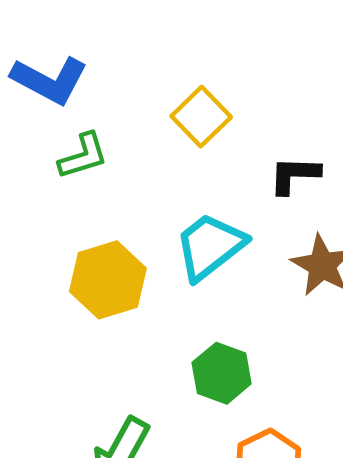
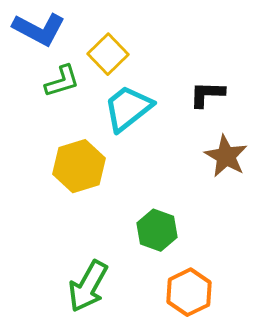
yellow square: (201, 117) -> (108, 54), moved
cyan trapezoid: (210, 246) -> (128, 108), moved

